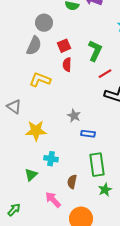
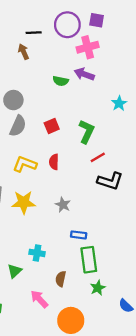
gray circle: (44, 23) -> (13, 100), moved
red semicircle: (67, 65) -> (54, 162), moved
yellow star: (36, 131) -> (24, 202), moved
blue rectangle: (88, 134) -> (79, 235), moved

